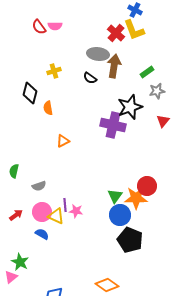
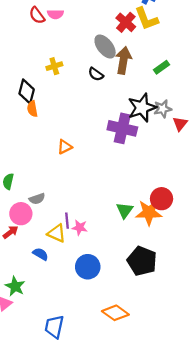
gray ellipse: (98, 54) -> (105, 47), turned 45
gray star: (157, 91) -> (163, 109), moved
orange semicircle: (48, 108) -> (32, 109), moved
pink circle: (42, 212) -> (21, 214), moved
blue circle: (120, 215) -> (88, 267), moved

